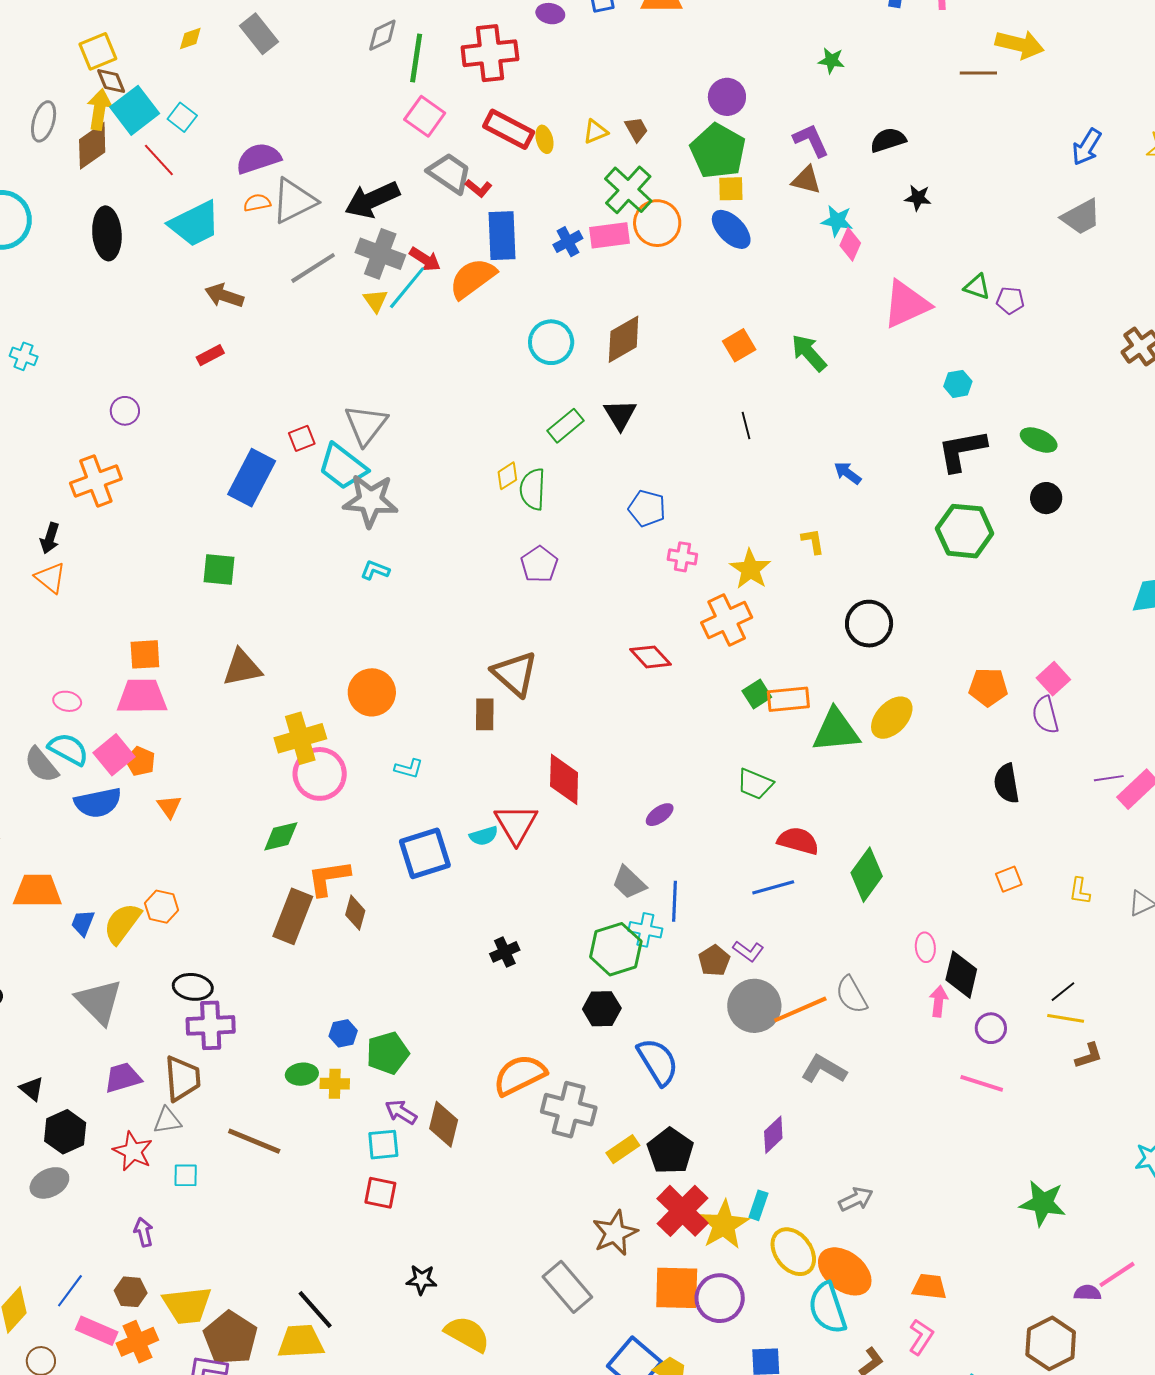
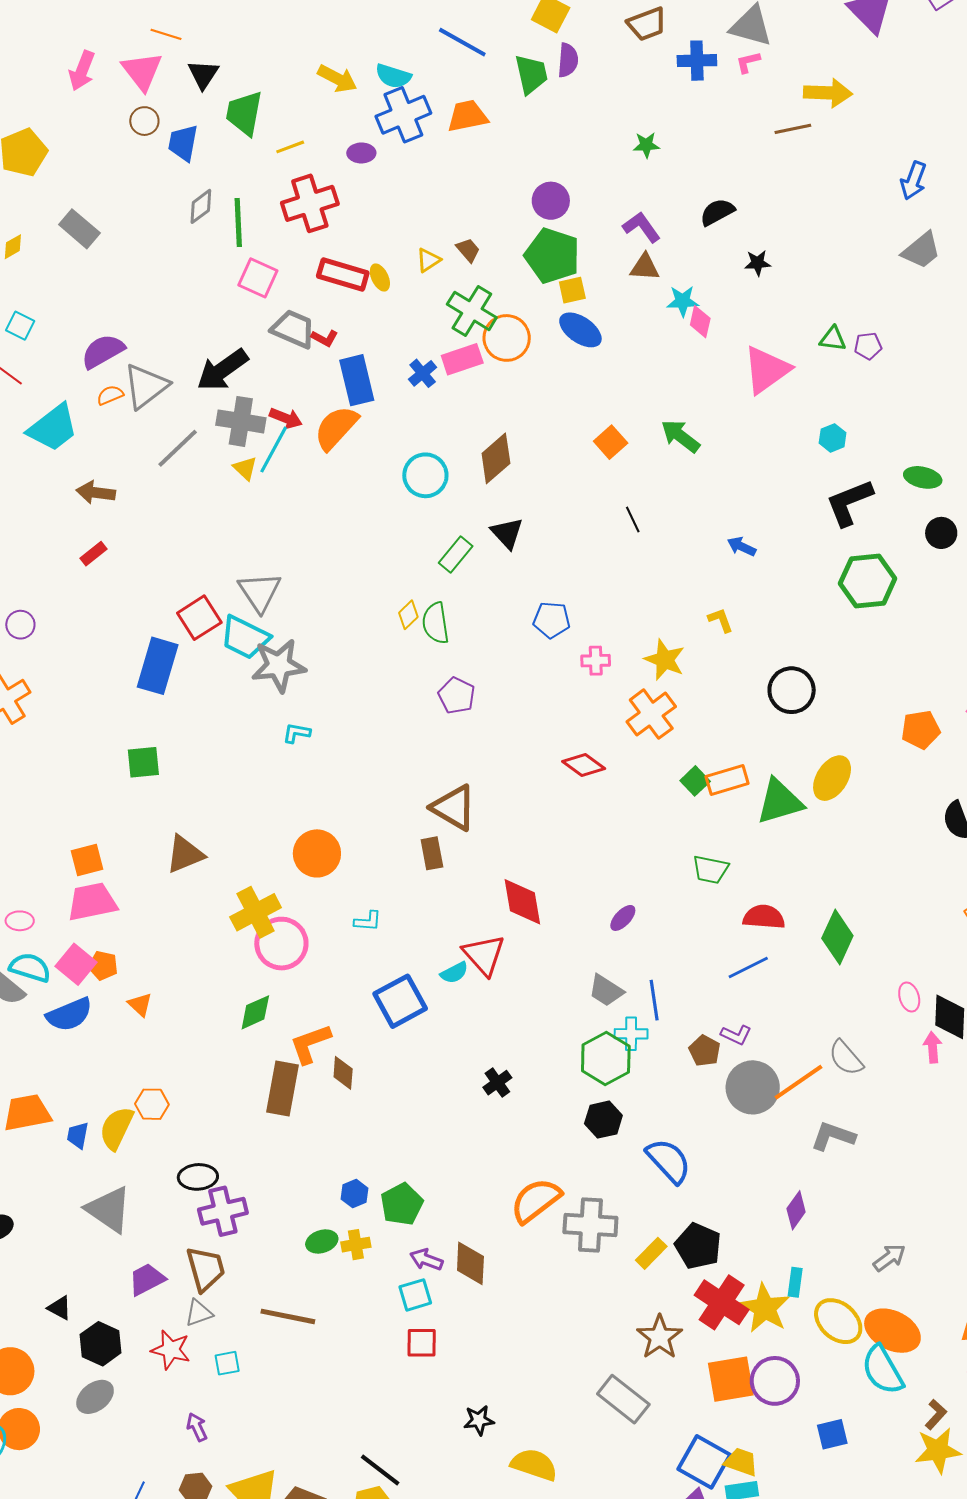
red square: (302, 438) -> (199, 618), size x1.6

